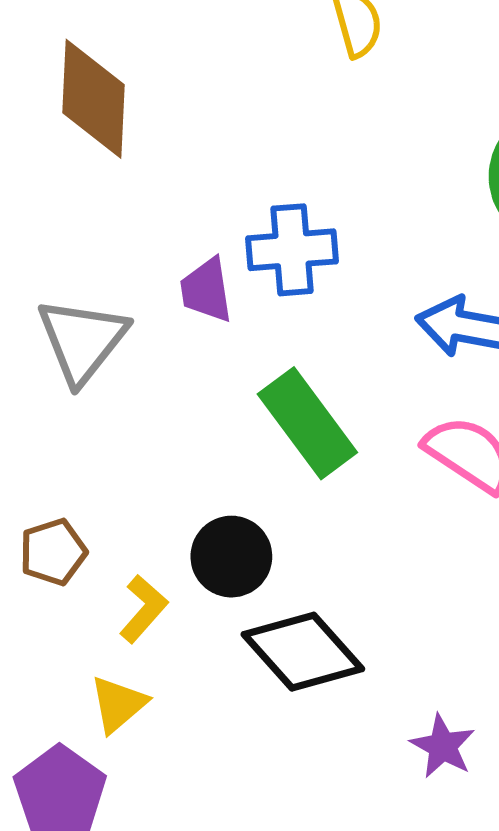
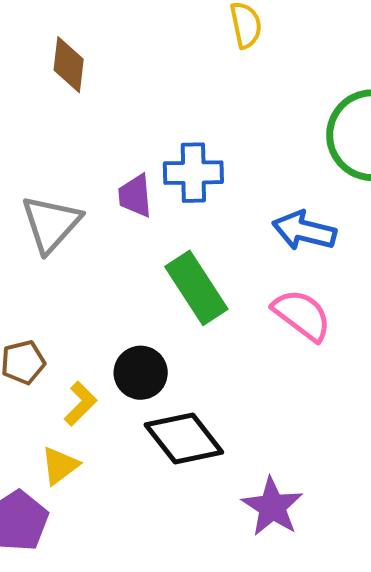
brown diamond: (94, 99) -> (69, 65), size x0.7
purple star: (443, 746) -> (272, 507), size x1.4

